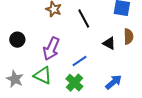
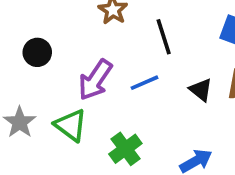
blue line: (80, 61) -> (145, 83), moved

